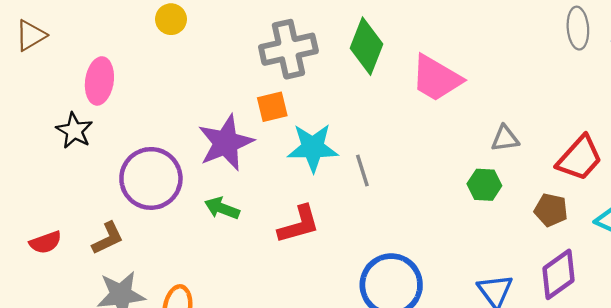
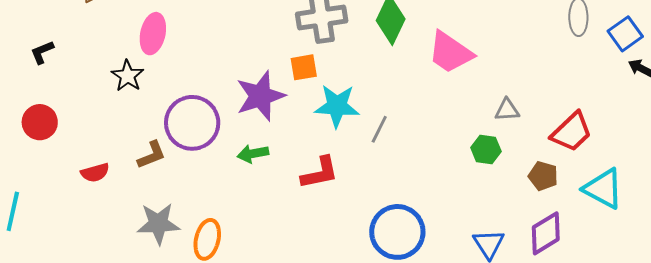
gray line: (362, 171) -> (379, 129), turned 40
green arrow: (222, 208) -> (253, 154), turned -36
brown L-shape: (108, 238) -> (152, 155), moved

